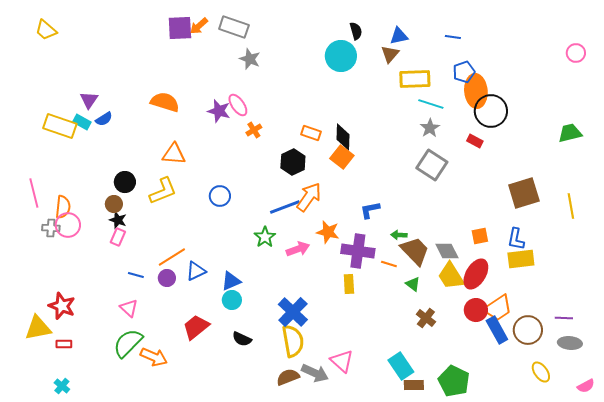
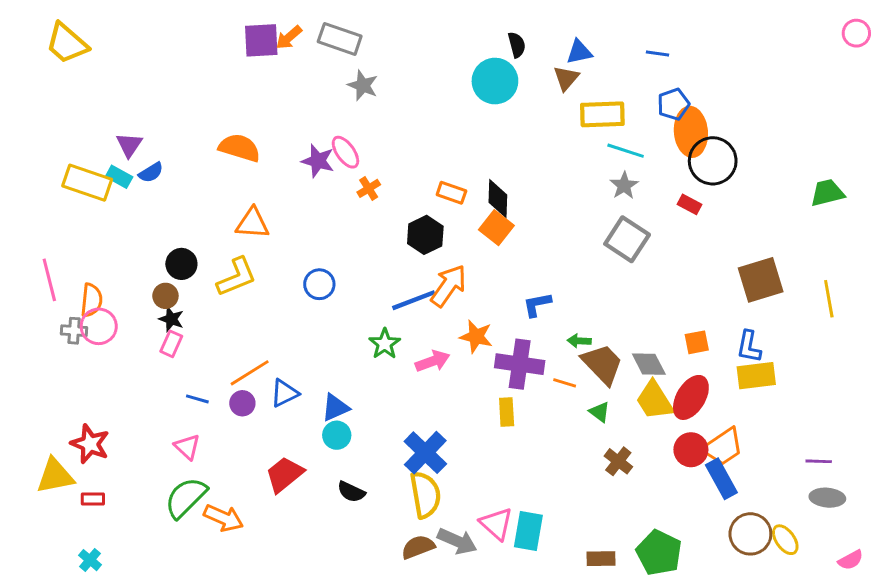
yellow trapezoid: (46, 30) -> (67, 43), size x1.4
pink circle: (576, 53) -> (856, 33), moved
brown circle: (528, 330) -> (750, 534), moved
cyan rectangle: (401, 366) -> (528, 531), moved, turned 44

